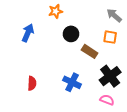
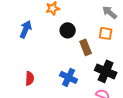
brown rectangle: (90, 51) -> (86, 47), turned 35
black cross: (110, 76) -> (106, 71), turned -30

